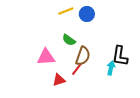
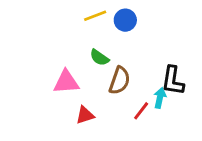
red line: (77, 69) -> (141, 111), moved

